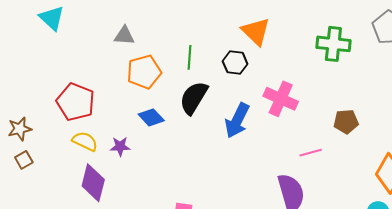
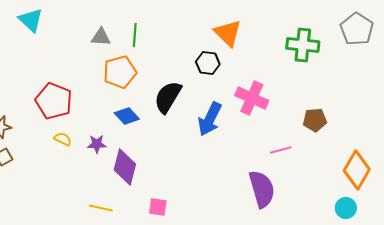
green line: (190, 57) -> (135, 35), moved
yellow semicircle: (85, 141) -> (63, 139), size x0.7
purple diamond: (93, 183) -> (125, 167), moved

